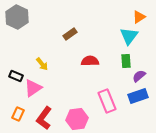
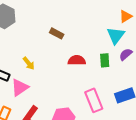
brown rectangle: (70, 34) -> (57, 33), turned 64
green rectangle: (126, 61) -> (105, 60), moved
purple semicircle: (139, 76) -> (126, 54), moved

